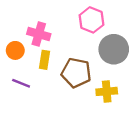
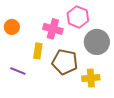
pink cross: (39, 34) -> (53, 29), moved
orange circle: (15, 50) -> (12, 27), moved

